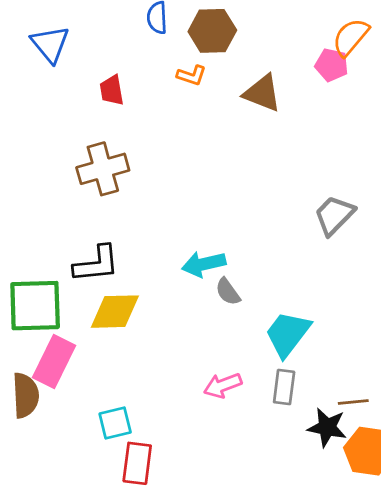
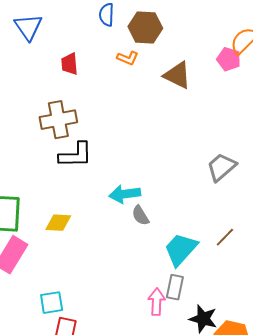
black L-shape: (96, 264) -> (76, 155), moved
yellow diamond: (115, 312) -> (58, 223), size x0.7
pink arrow: (223, 385) -> (157, 302), moved, turned 108
brown line: (353, 402) -> (225, 237), moved, turned -45

